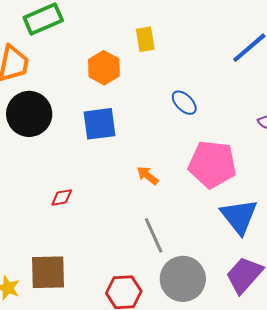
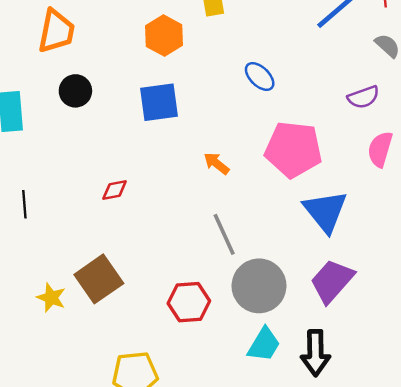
black circle: (29, 114) -> (75, 91), size x0.6
brown square: (48, 272) -> (99, 279), turned -33

